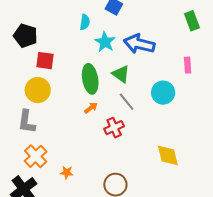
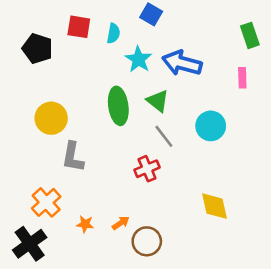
red square: (45, 61) -> (79, 27), moved
pink rectangle: (188, 65) -> (242, 78), moved
orange arrow: (91, 108) -> (121, 223), moved
gray L-shape: (27, 122) -> (73, 157), moved

